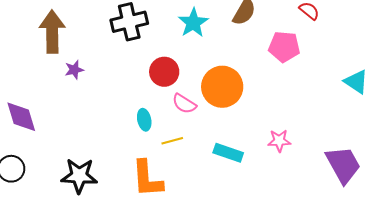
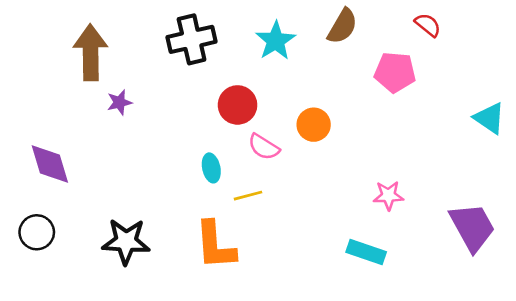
orange circle: (222, 87) -> (314, 125), size x0.6
cyan rectangle: (228, 153) -> (366, 252), moved

